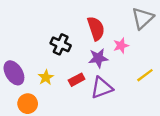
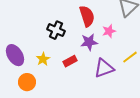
purple triangle: (102, 88) -> (104, 68), moved

